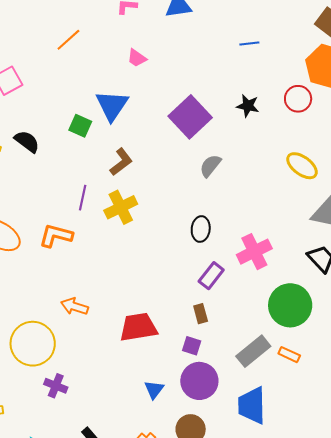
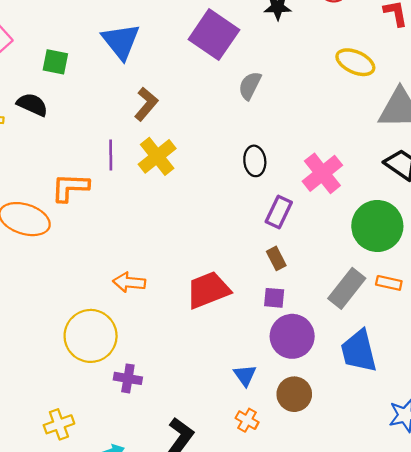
green square: (80, 126) -> (55, 62), moved
orange L-shape: (56, 236) -> (70, 187), moved
blue triangle: (154, 390) -> (245, 375), moved

